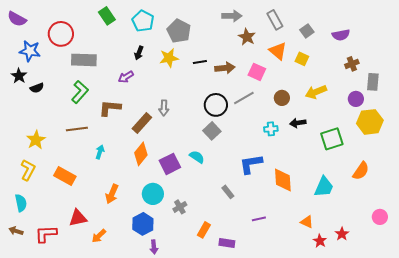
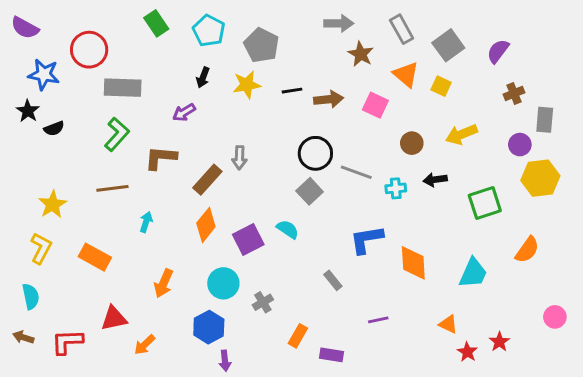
gray square: (307, 31) -> (448, 45), size x1.5
purple semicircle: (341, 35) -> (498, 51), turned 138
gray line: (244, 98) -> (356, 172), moved, turned 50

